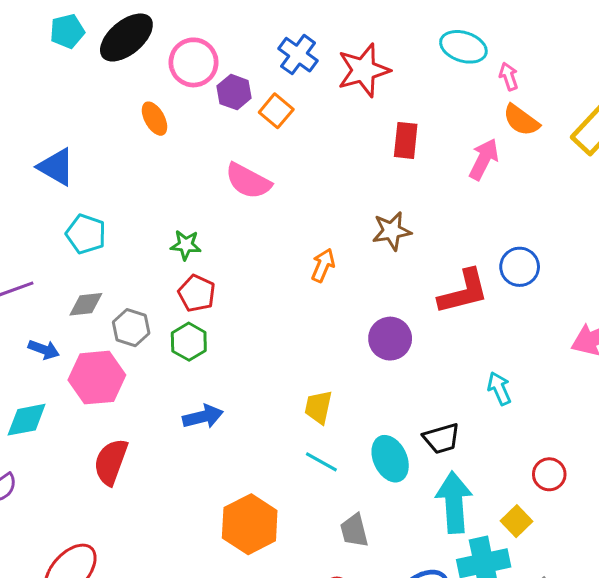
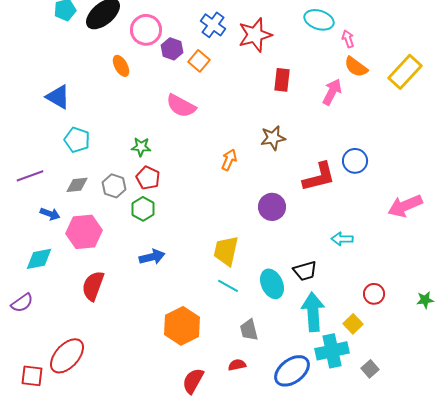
gray hexagon: (131, 328) -> (114, 186), moved
cyan arrow: (499, 388) -> (342, 239), turned -65
yellow trapezoid: (318, 407) -> (226, 251), size x1.4

